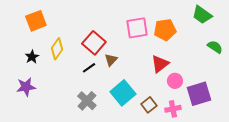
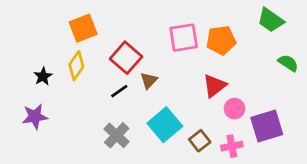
orange square: (36, 21) -> (83, 28), moved

